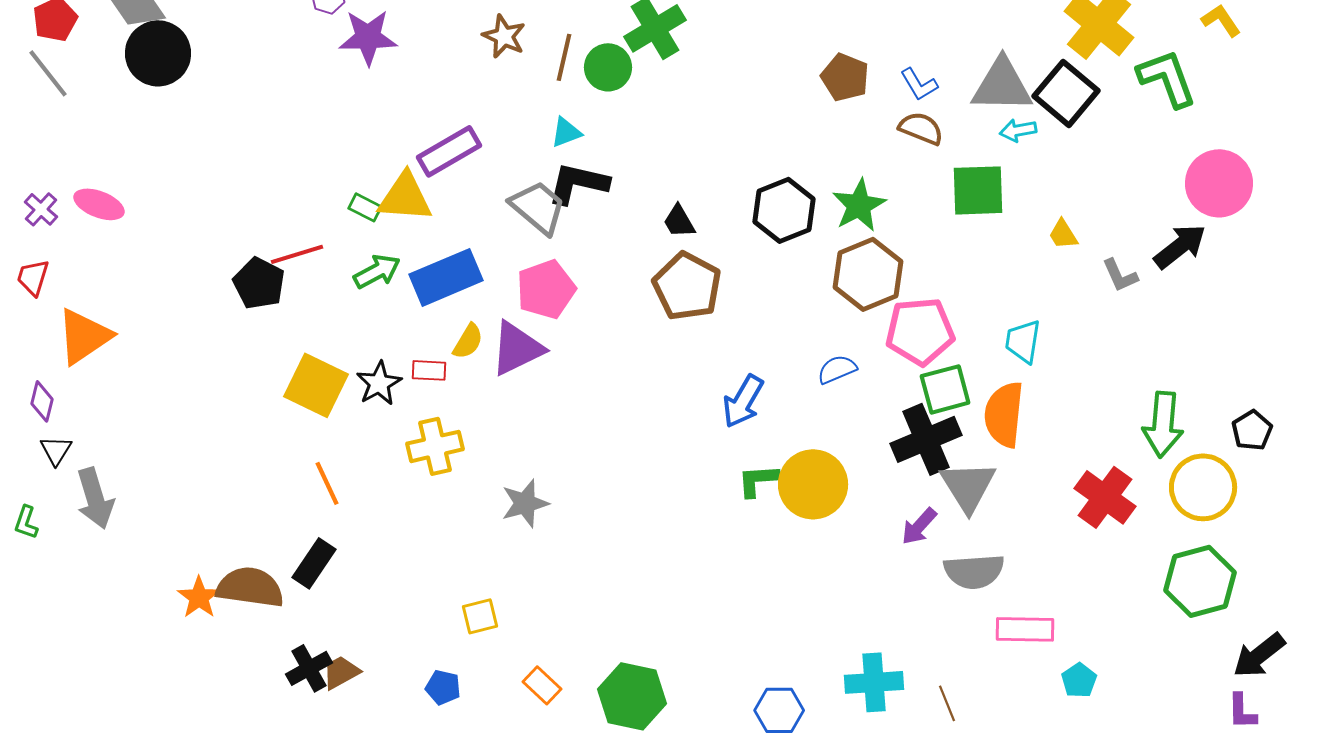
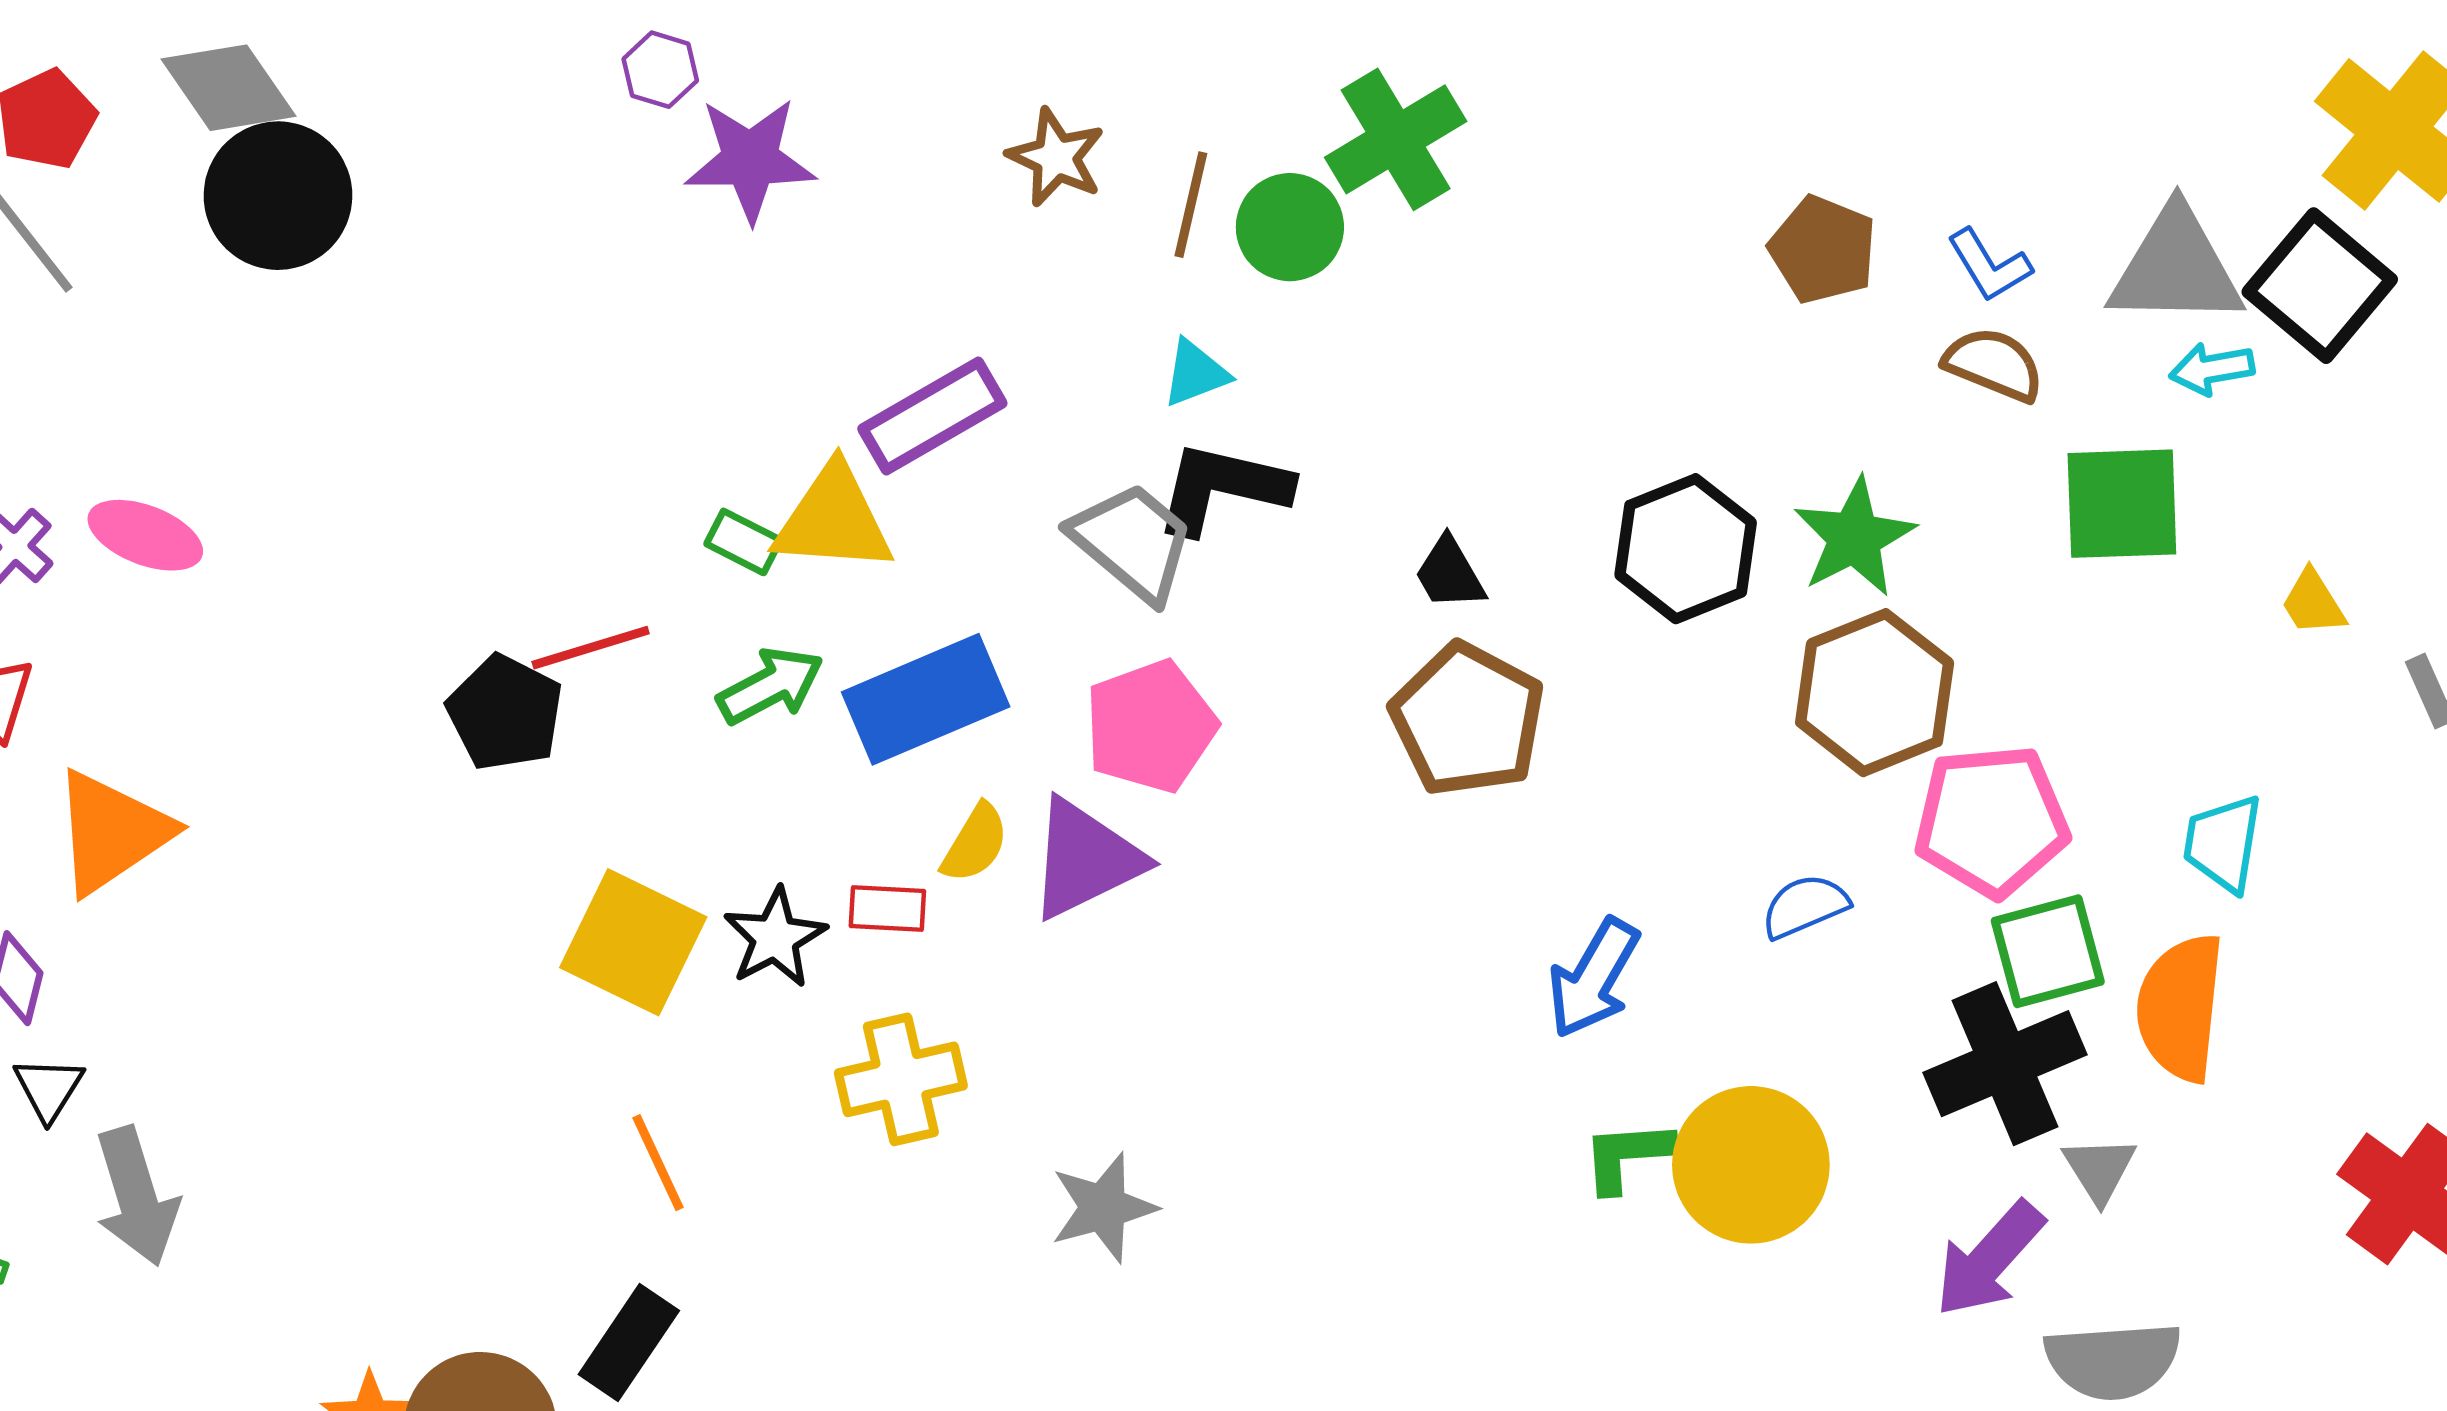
gray triangle: (968, 486) -> (2099, 1169), size x0.6
purple arrow: (919, 526) -> (1989, 1259), size x1.4

